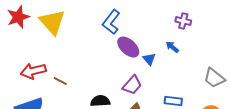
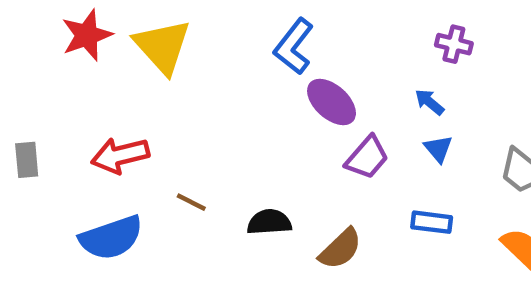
blue triangle: (149, 59) -> (438, 149), moved
brown line: (60, 81) -> (191, 202), moved
purple trapezoid: (132, 85) -> (367, 158), moved

